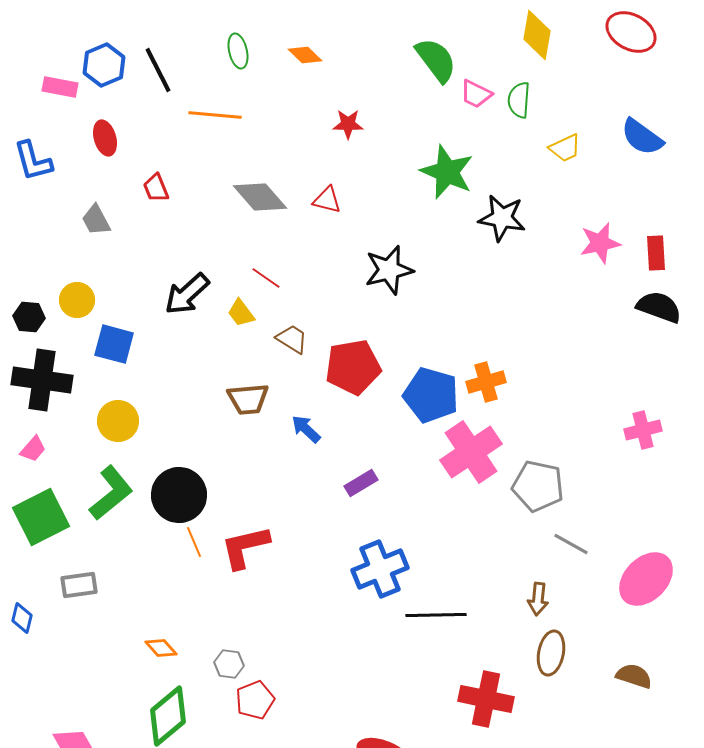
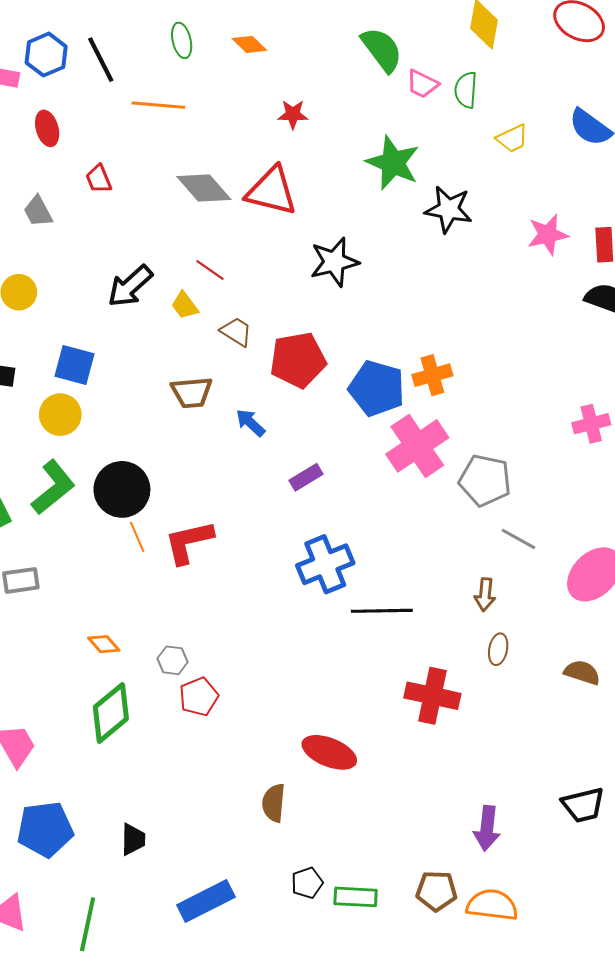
red triangle: (327, 200) -> (272, 191), size x1.8
blue square: (114, 344) -> (74, 365), moved
brown ellipse: (551, 653) -> (498, 649), size x0.7

